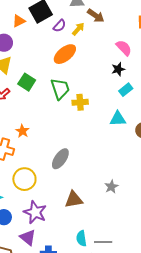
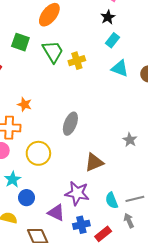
green square: (27, 82) -> (20, 42), moved
cyan rectangle: (126, 90) -> (113, 40), moved
cyan triangle: (118, 119) -> (120, 68), turned 36
purple star: (35, 212) -> (77, 193), moved

